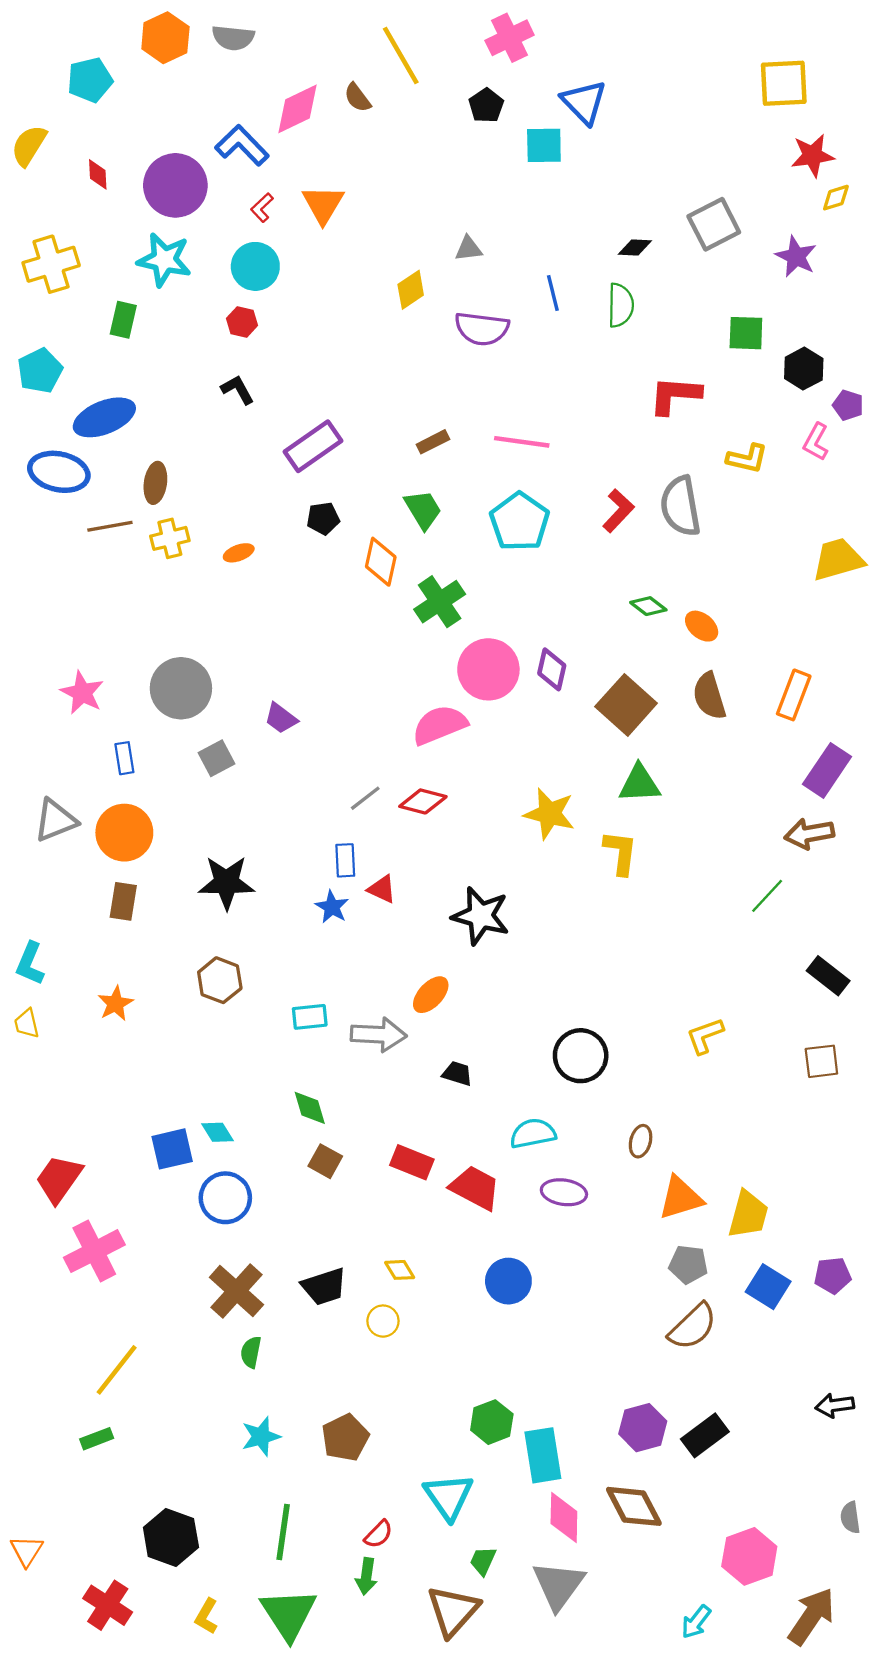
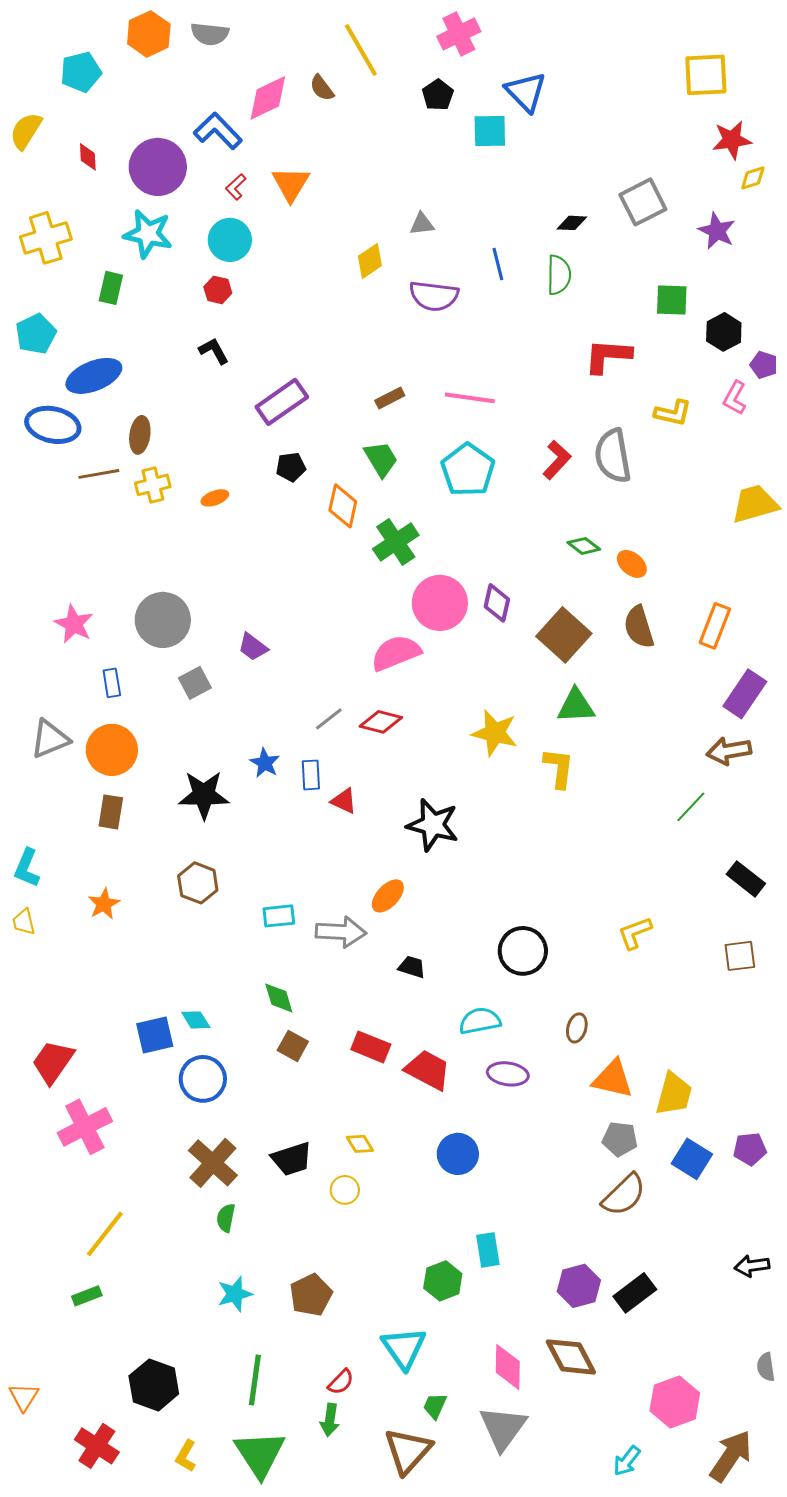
blue star: (332, 907) -> (265, 763), moved
orange triangle: (680, 1198) -> (613, 1079), turned 30
cyan rectangle: (543, 1455) -> (488, 1250), moved, size x0.7

